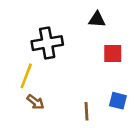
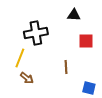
blue square: (118, 101) -> (89, 88), moved
brown line: (87, 111) -> (66, 67), moved

